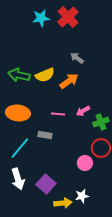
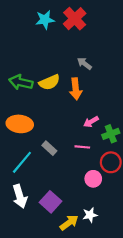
orange arrow: (69, 81) -> (76, 89), turned 120
pink line: (58, 114) -> (82, 147), moved
gray rectangle: (45, 135) -> (49, 148), turned 32
yellow arrow: (63, 203) -> (69, 223), turned -30

